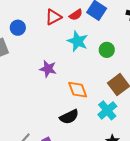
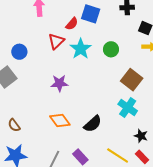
red triangle: (53, 17) -> (56, 41), moved
cyan star: (78, 41) -> (81, 49), turned 30
orange diamond: (78, 90) -> (60, 121), moved

